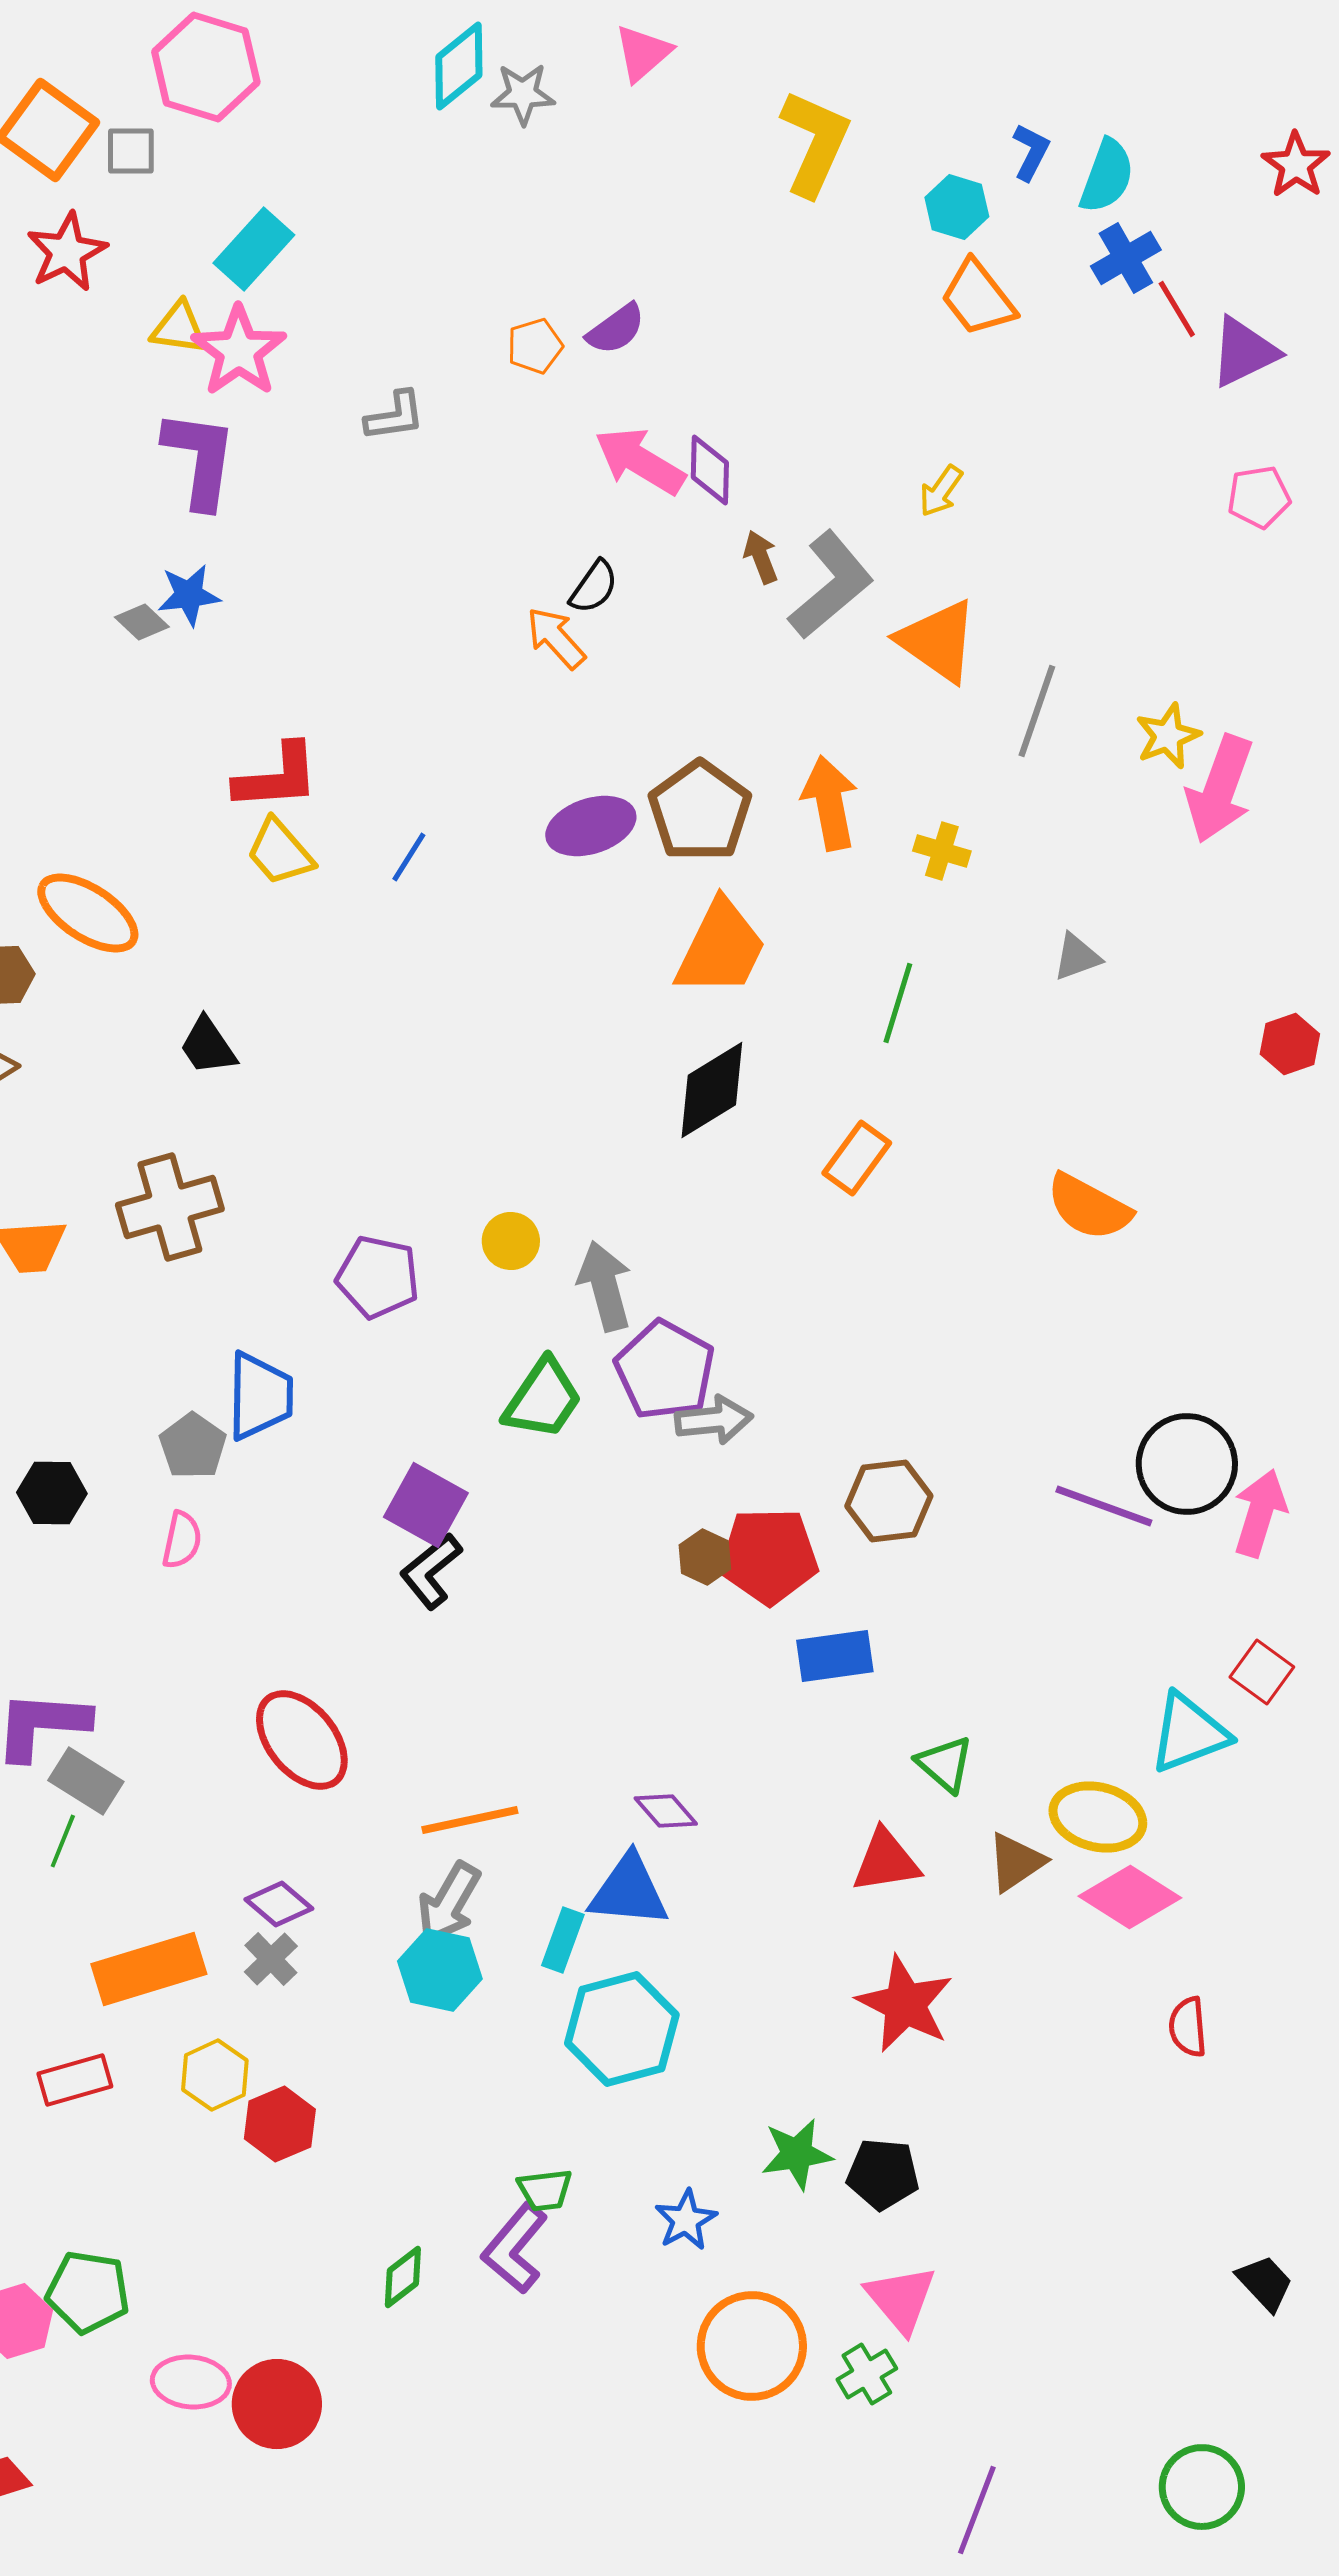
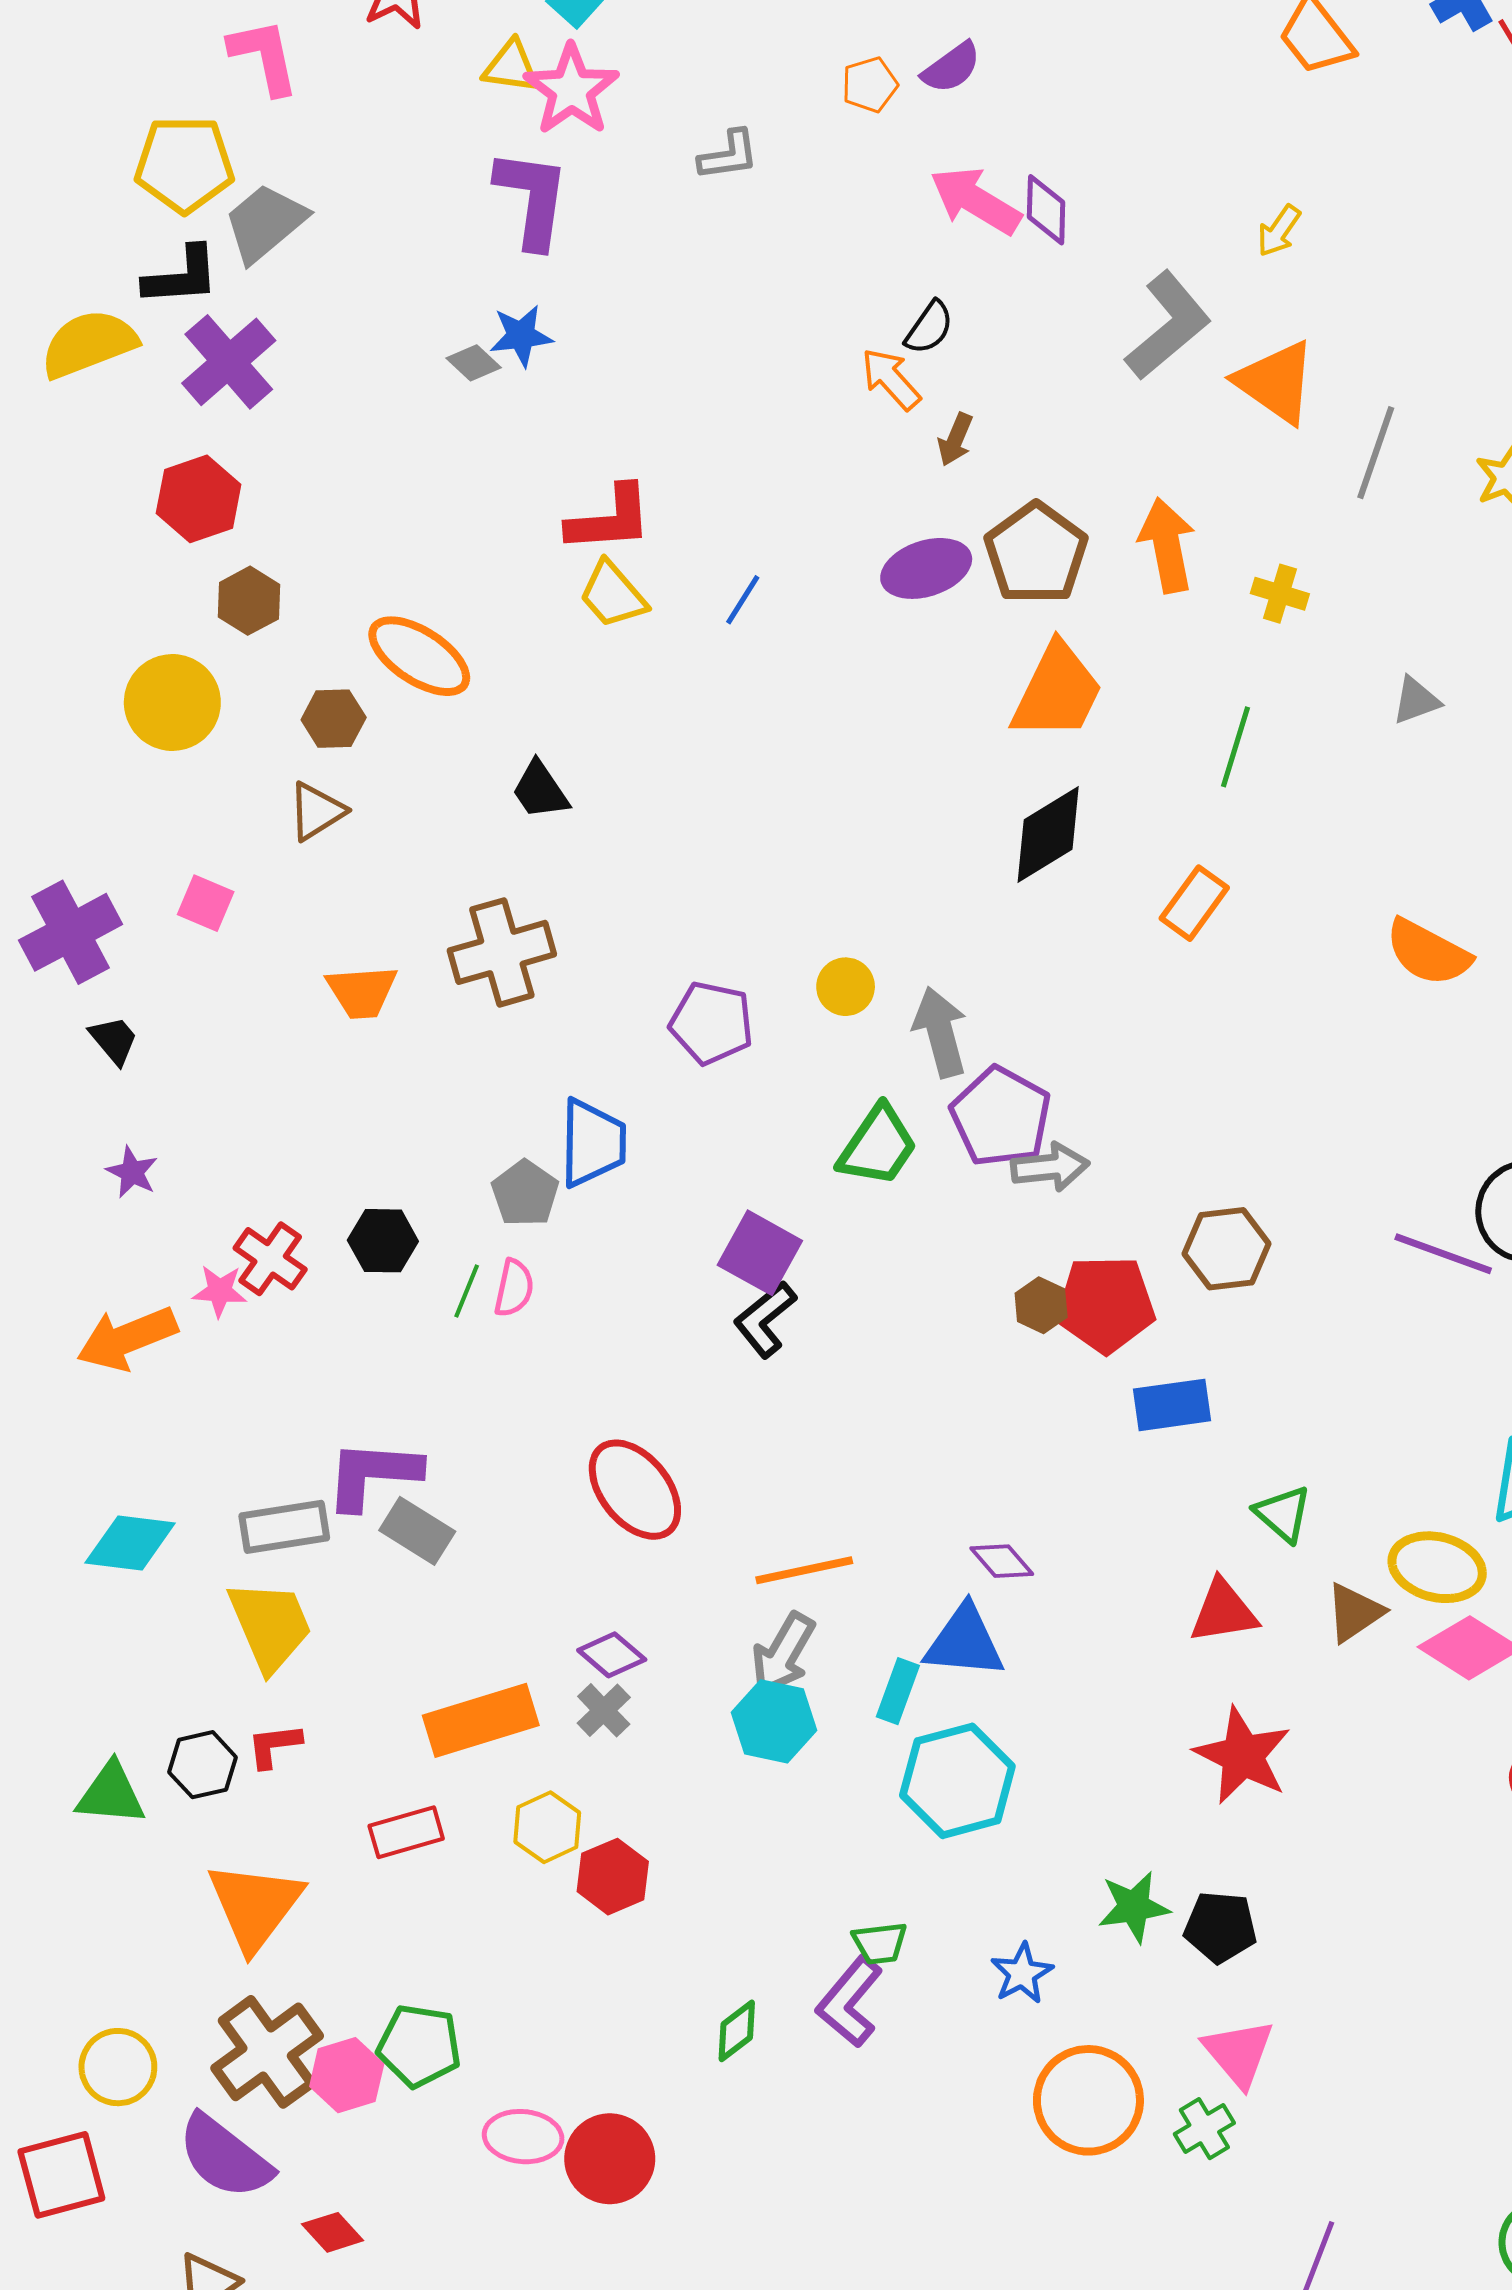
brown arrow: (761, 557) -> (955, 439), moved, turned -136
green line: (63, 1841) -> (467, 1291), moved

